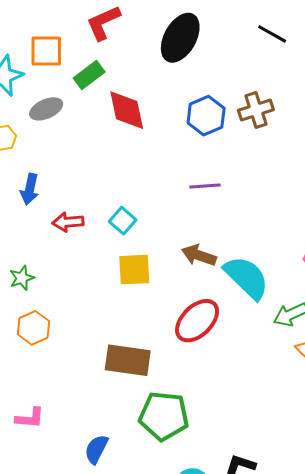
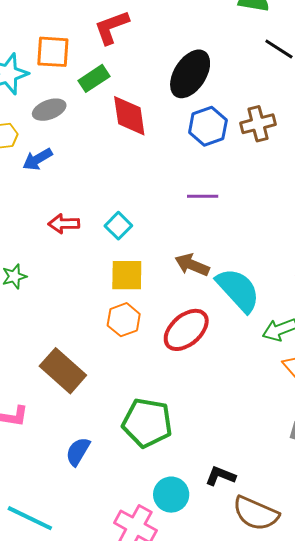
black ellipse: (180, 38) -> (190, 74), moved
blue arrow: (30, 189) -> (38, 159), moved, turned 44
orange hexagon: (33, 328) -> (124, 320), moved
brown rectangle: (128, 360) -> (63, 371), moved, turned 30

